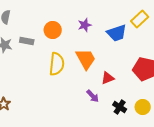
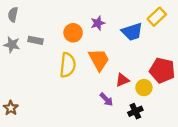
orange circle: (53, 30) -> (73, 33), moved
black cross: (120, 107) -> (135, 111), turned 32
yellow circle: (143, 107) -> (144, 88), moved

